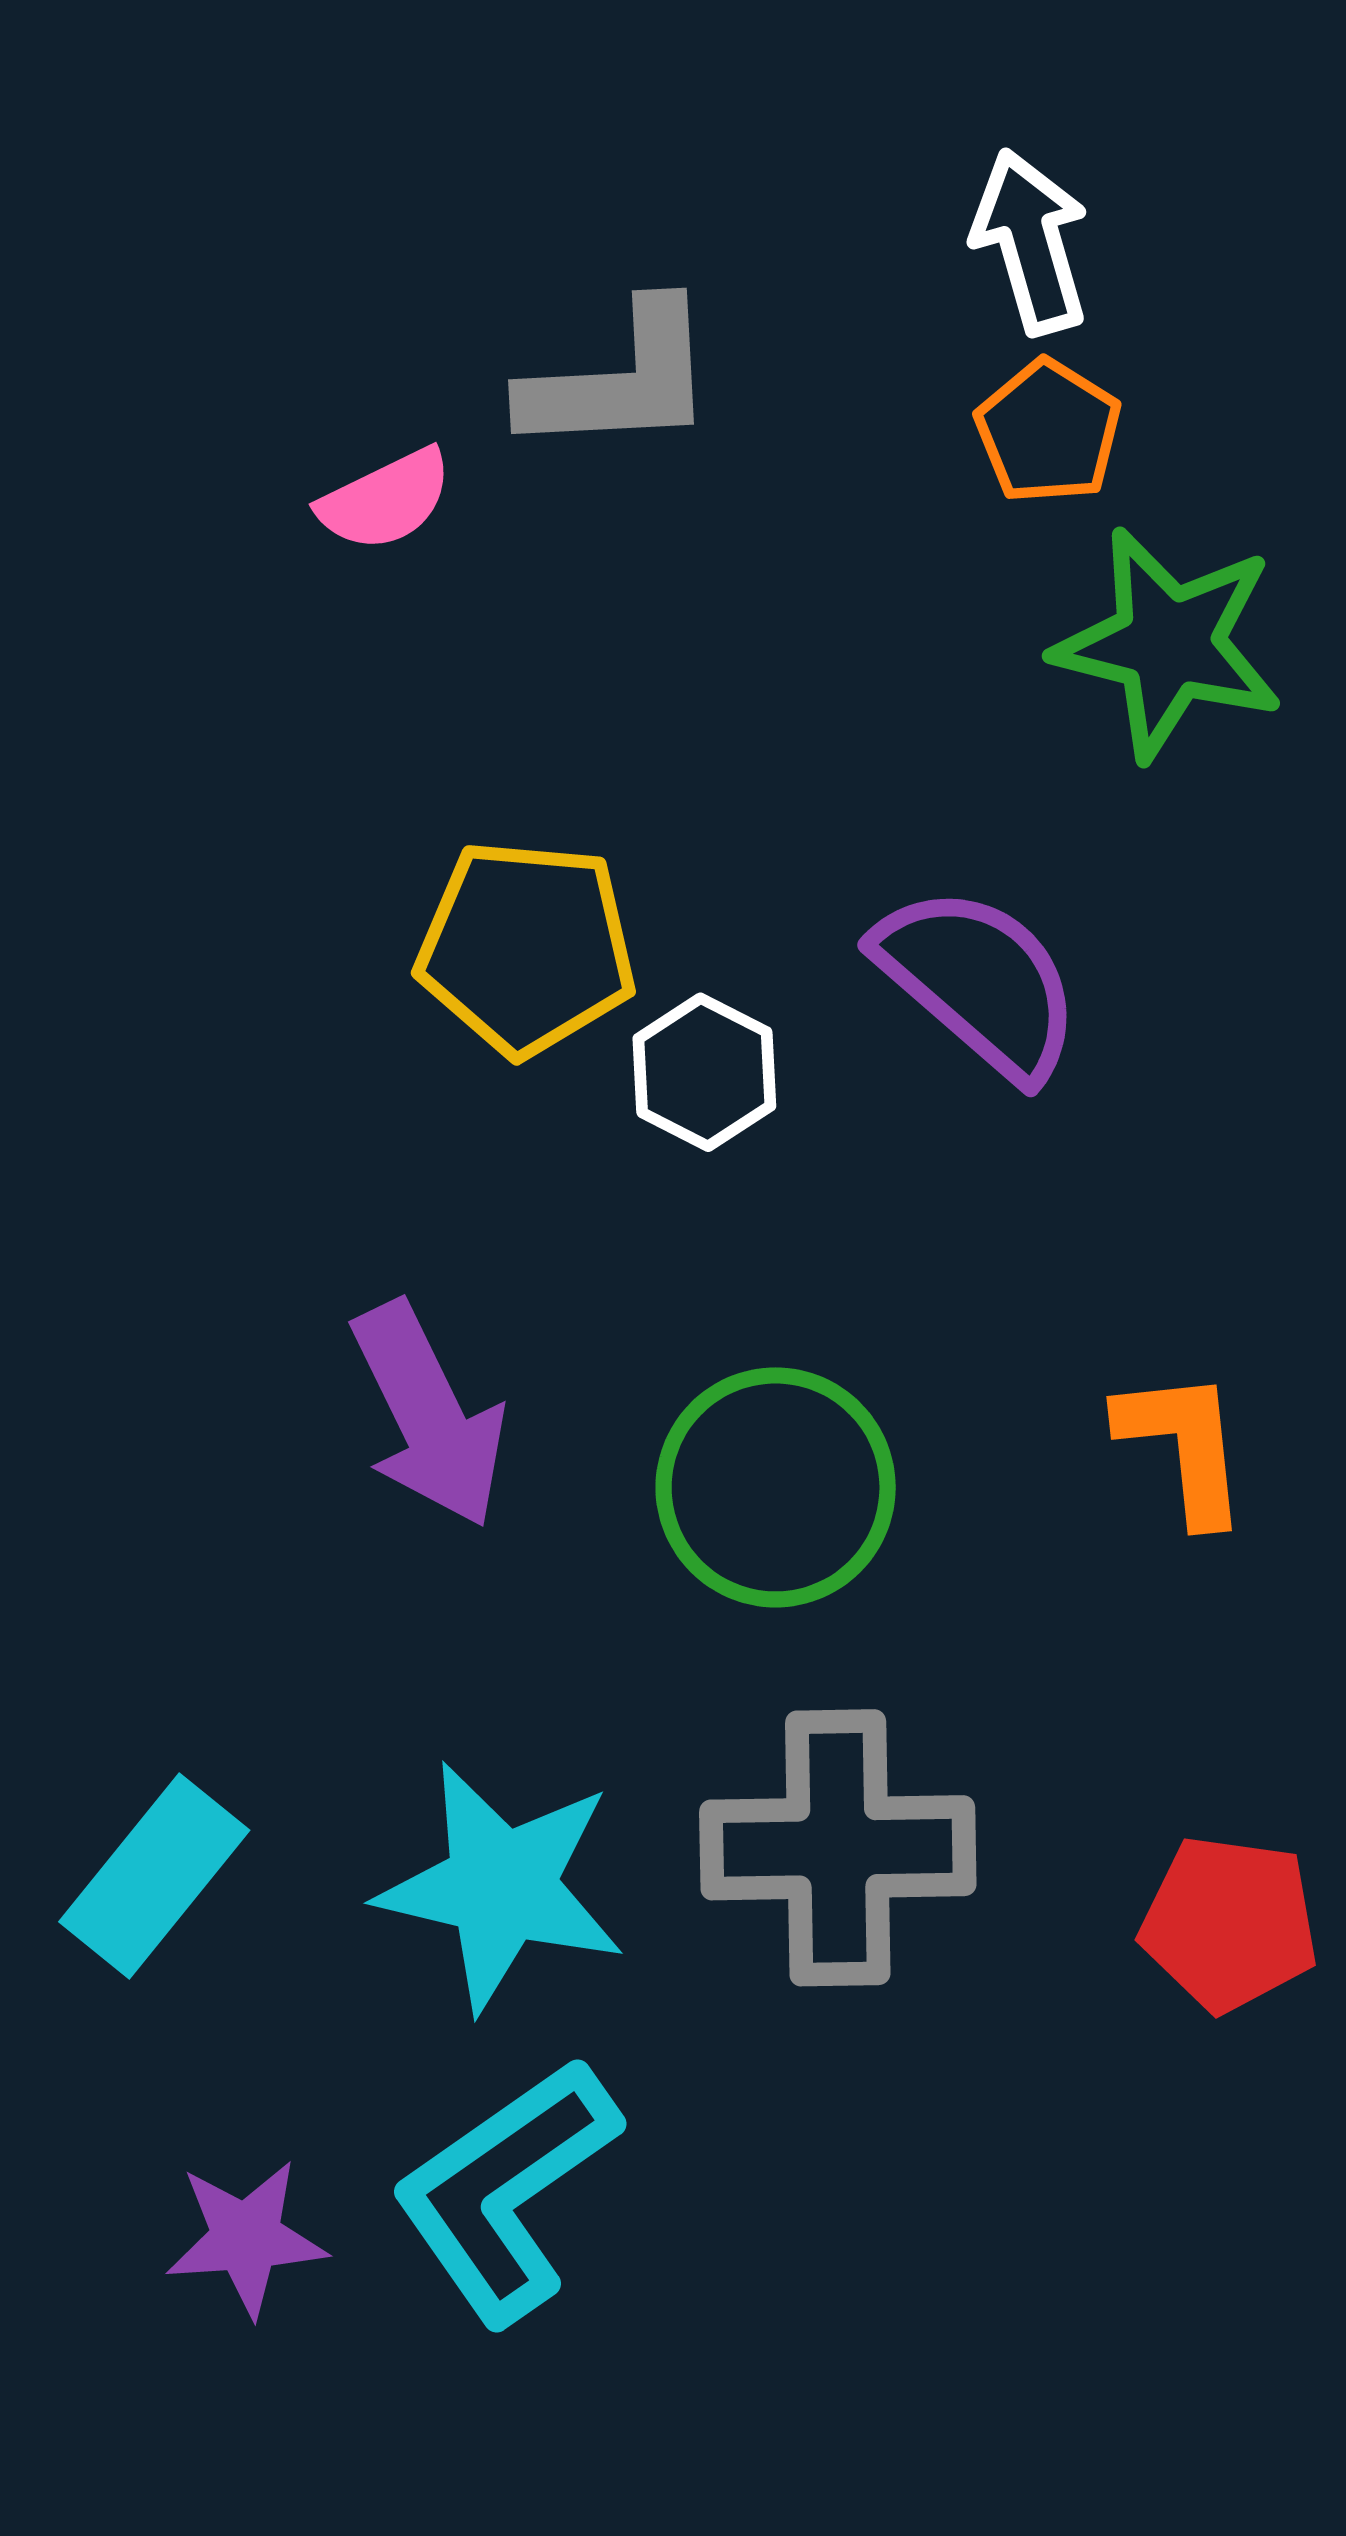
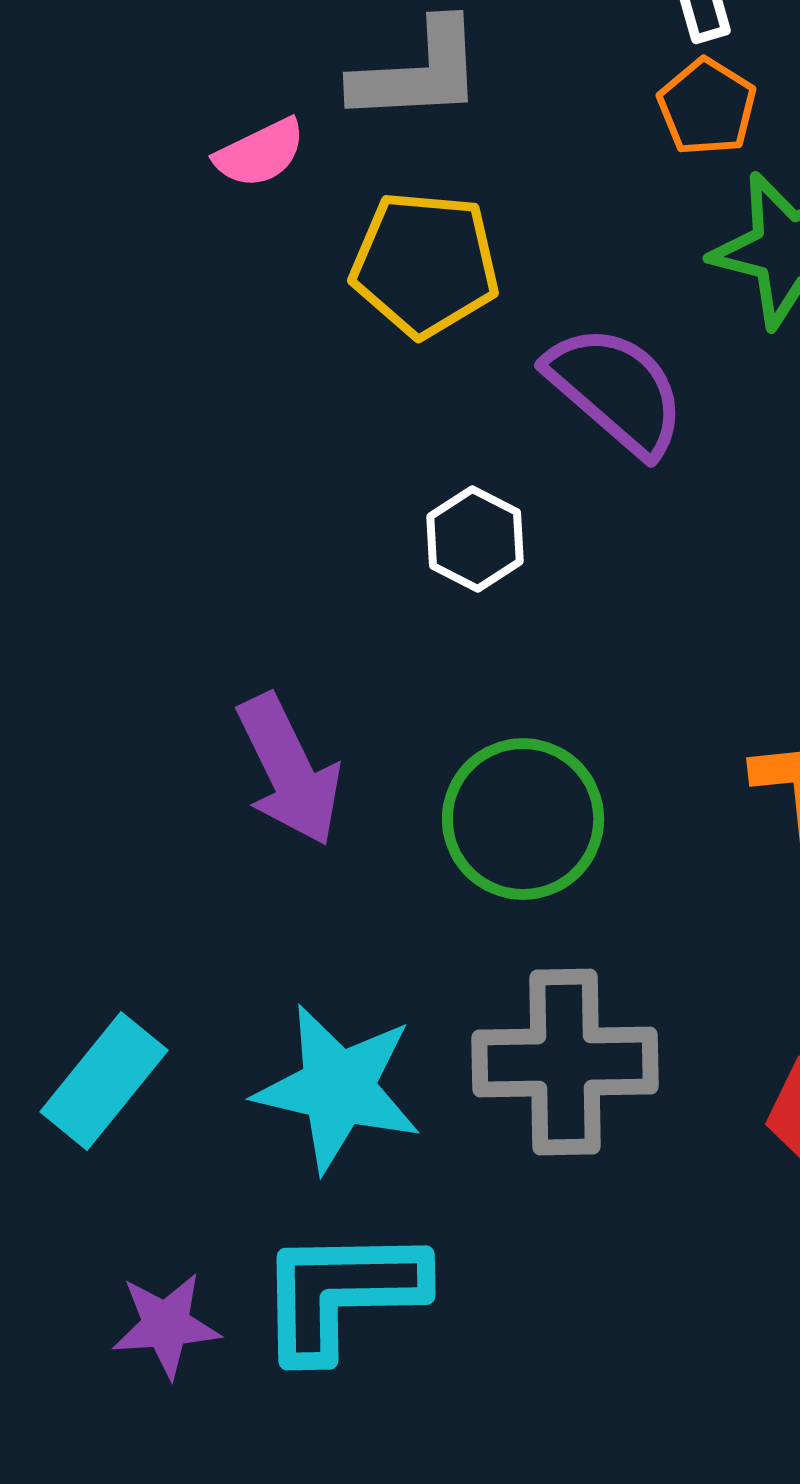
yellow pentagon: (526, 948) -> (425, 264), moved
purple semicircle: (979, 982) -> (616, 390), moved
cyan L-shape: (506, 2190) -> (341, 1293), turned 34

